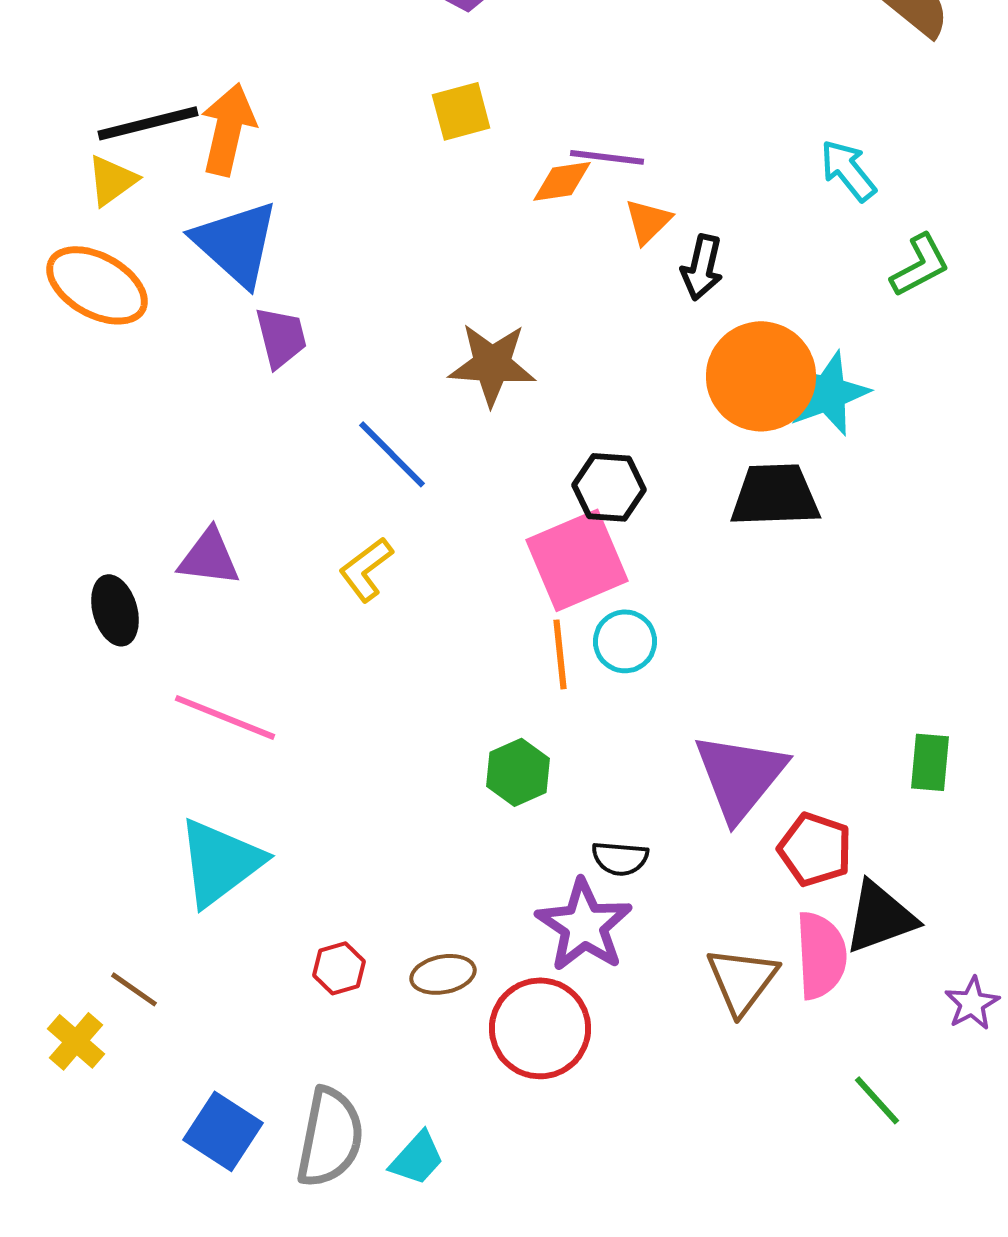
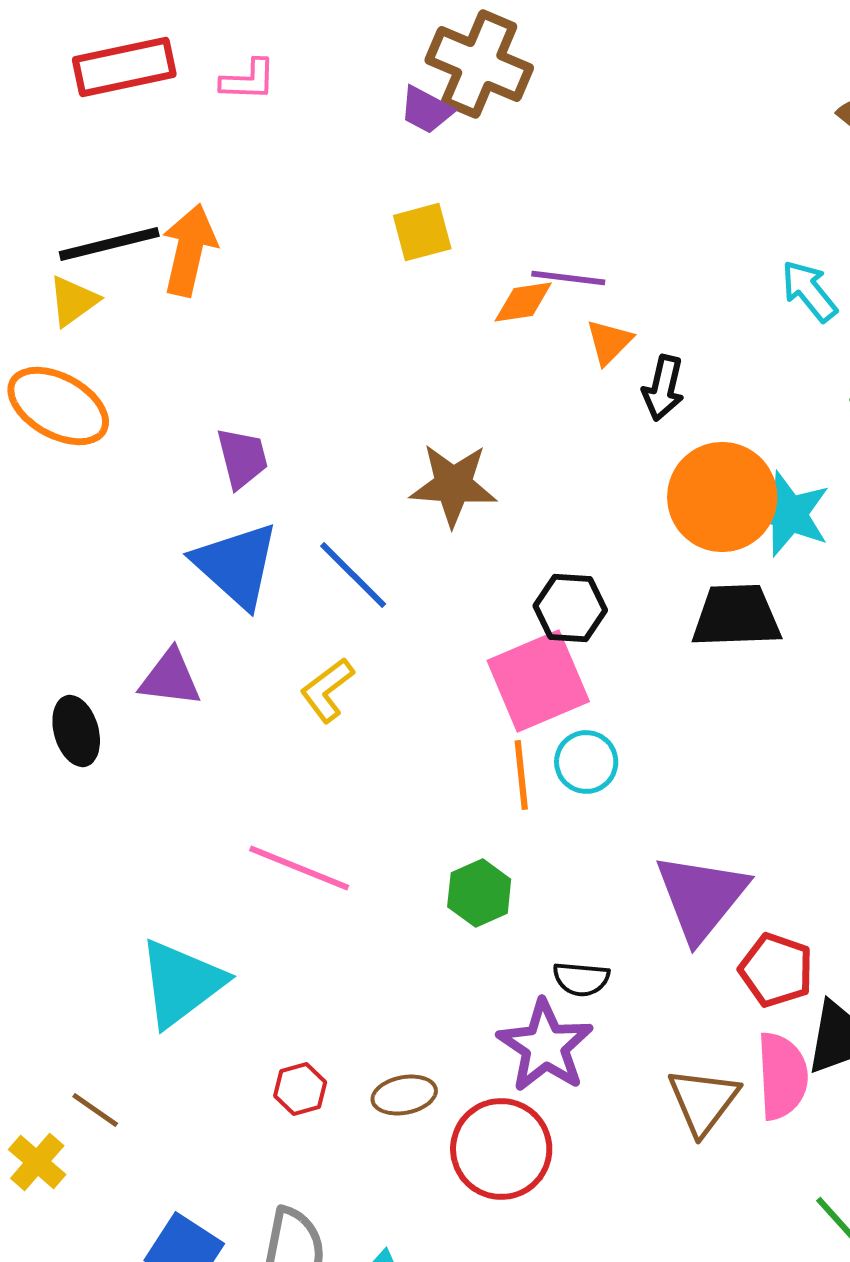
blue triangle: (236, 243) -> (236, 565), moved
cyan star: (828, 393) -> (789, 514), turned -30
pink line: (225, 717) -> (299, 868), moved

